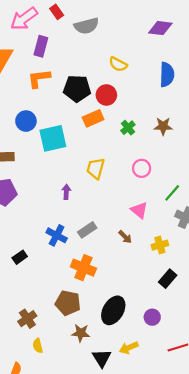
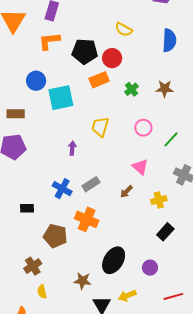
green line: (172, 193) -> (171, 139), moved
brown arrow: (125, 237) -> (126, 192), turned 88
black rectangle: (20, 257) -> (27, 208), turned 32
brown pentagon: (68, 303) -> (55, 236), moved

